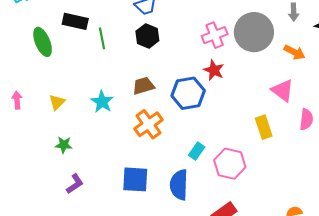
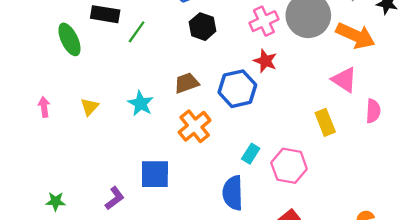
black hexagon: (147, 36) -> (203, 27), moved
green line: (102, 38) -> (137, 32), turned 50
orange arrow: (294, 52) -> (356, 36), size x1.6
green star: (64, 145) -> (56, 201), moved
blue square: (135, 179) -> (155, 174), moved

